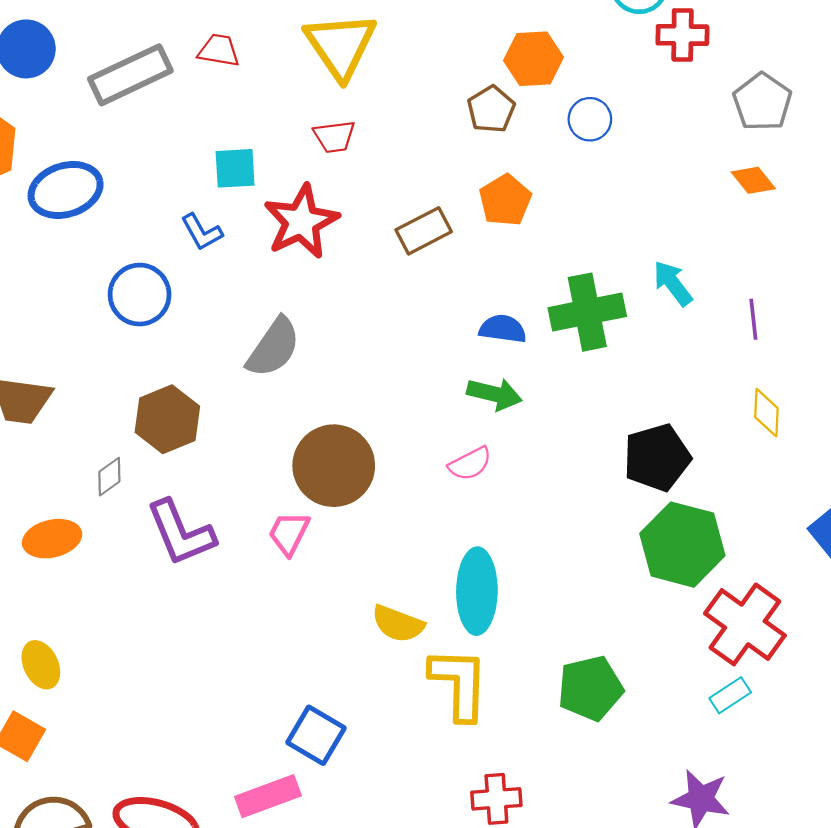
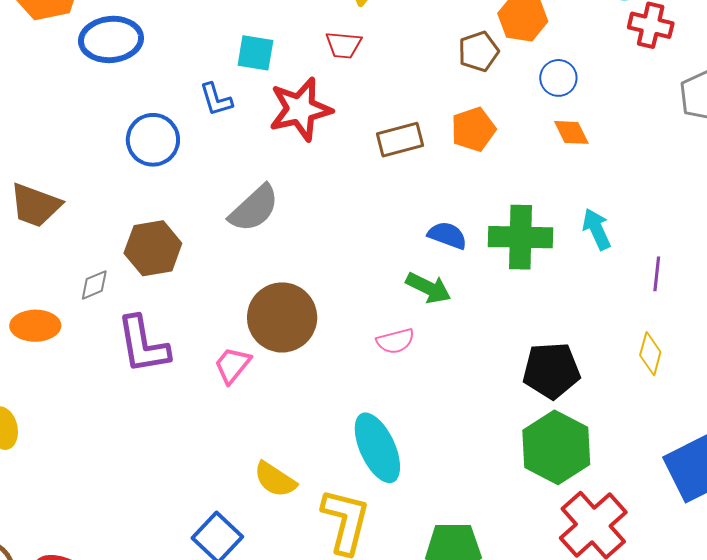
orange diamond: (753, 180) -> (571, 132), moved
cyan ellipse: (477, 591) -> (377, 448), turned -38
yellow semicircle: (398, 624) -> (275, 480), moved

